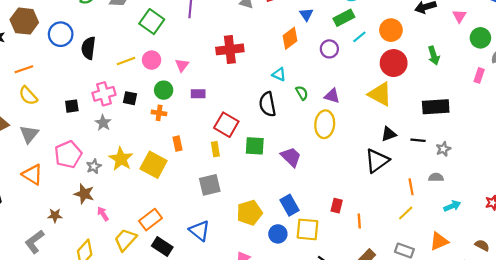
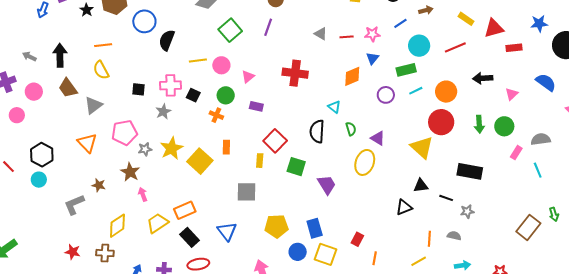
green circle: (480, 38) -> (504, 126), moved
black triangle: (377, 161) -> (404, 207), size x0.7

